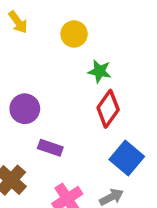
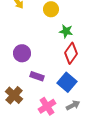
blue square: (127, 158) -> (67, 82), moved

